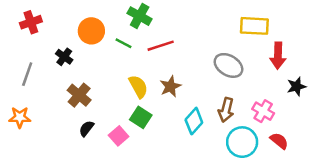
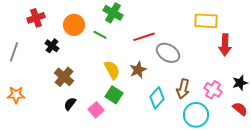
red cross: (31, 22) -> (36, 18), moved
red line: (161, 46) -> (144, 37), moved
gray ellipse: (228, 65) -> (168, 53), moved
gray line: (27, 74) -> (14, 52), moved
black star: (296, 86) -> (240, 83), moved
red semicircle: (279, 141) -> (240, 109), moved

